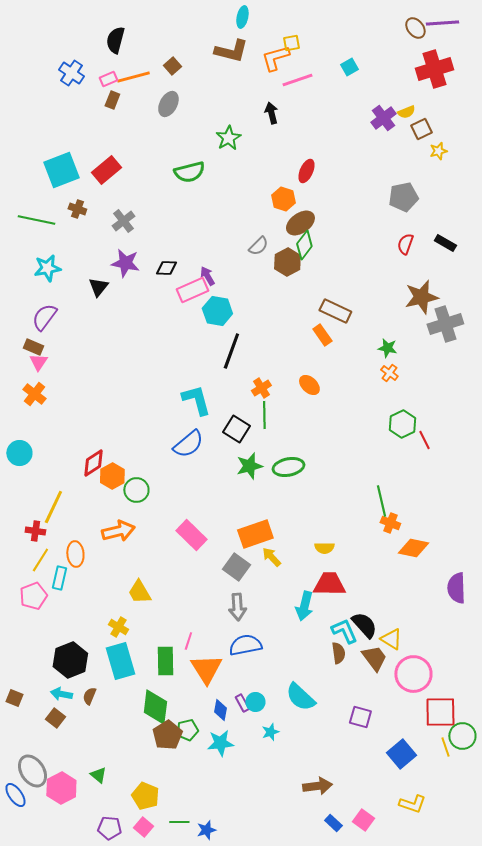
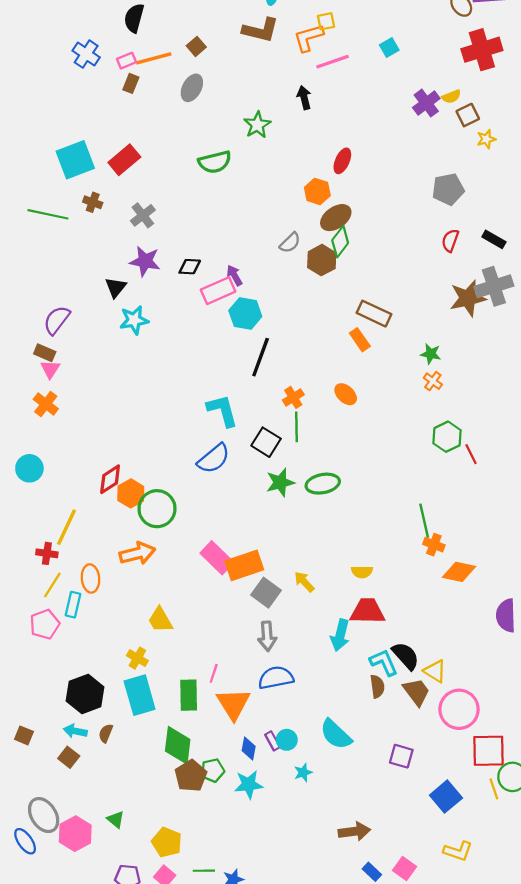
cyan star: (47, 268) -> (134, 320), moved
gray cross: (445, 324) -> (494, 286), moved
green circle: (136, 490) -> (157, 509), size x1.4
orange rectangle: (255, 534) -> (244, 565), moved

